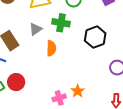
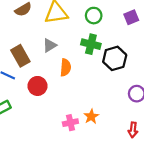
green cross: (61, 23) -> (91, 44), moved
red circle: (16, 82) -> (38, 86), moved

